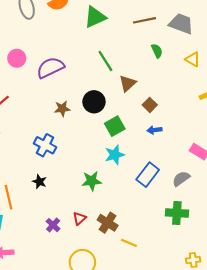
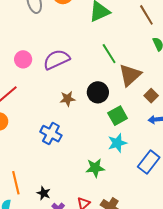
brown line: (145, 20) -> (146, 15), turned 70
pink circle: (17, 58) -> (23, 59), moved
brown triangle: (128, 83) -> (130, 75), size x1.4
black star: (39, 182) -> (44, 193), moved

